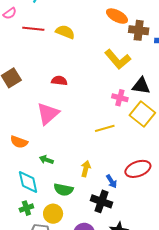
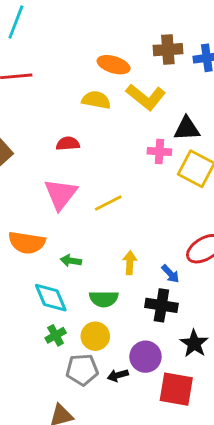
orange ellipse: (117, 16) -> (114, 65), moved
yellow semicircle: (65, 32) -> (96, 100), moved
yellow line: (105, 128) -> (108, 203), moved
orange semicircle: (19, 142) -> (27, 243), size x1.4

